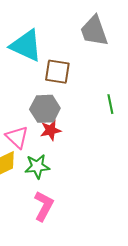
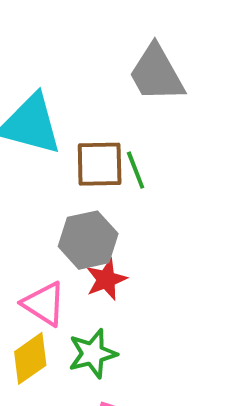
green line: (110, 104) -> (136, 170), moved

